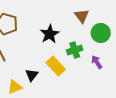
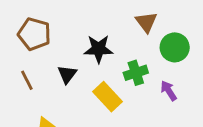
black star: (50, 34) -> (99, 49), turned 30
black triangle: (32, 75) -> (67, 74), moved

